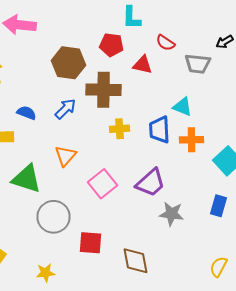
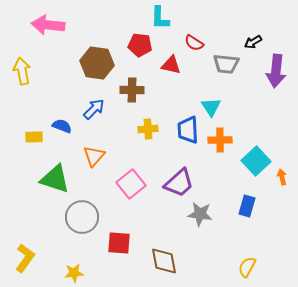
brown cross: (104, 90) -> (132, 90), size x0.7
cyan triangle: (182, 107) -> (211, 107), turned 35
blue semicircle: (26, 113) -> (62, 126), moved

